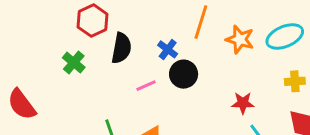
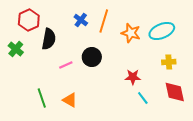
blue cross: (168, 49) -> (81, 20), moved

